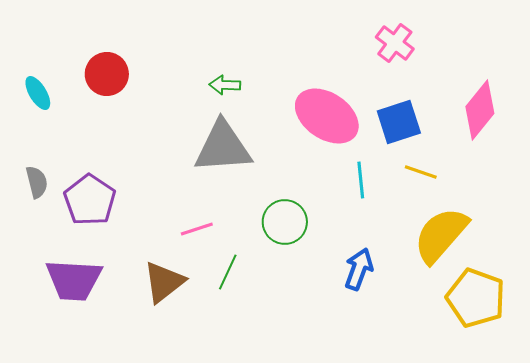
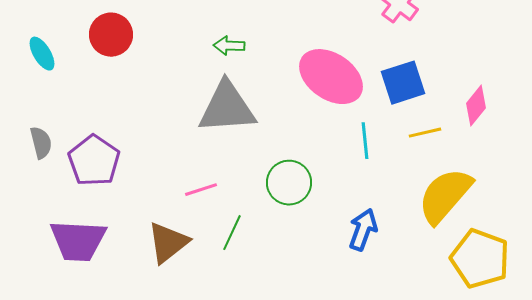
pink diamond: (480, 110) -> (476, 106), moved, size x0.7
yellow line: (421, 172) -> (425, 133), turned -32

